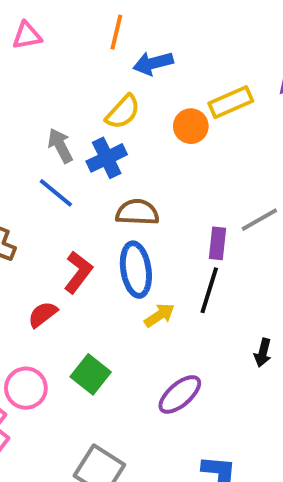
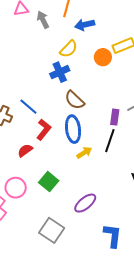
gray arrow: (60, 146) -> (43, 20), moved
blue line: (56, 193) -> (28, 107), moved
brown semicircle: (137, 212) -> (75, 100), turned -140
purple ellipse: (180, 394) -> (85, 203), moved

